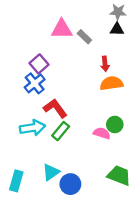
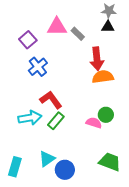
purple square: (39, 64) -> (28, 40), moved
red arrow: (105, 64) -> (97, 59), size x1.6
blue cross: (35, 83) -> (38, 67), moved

